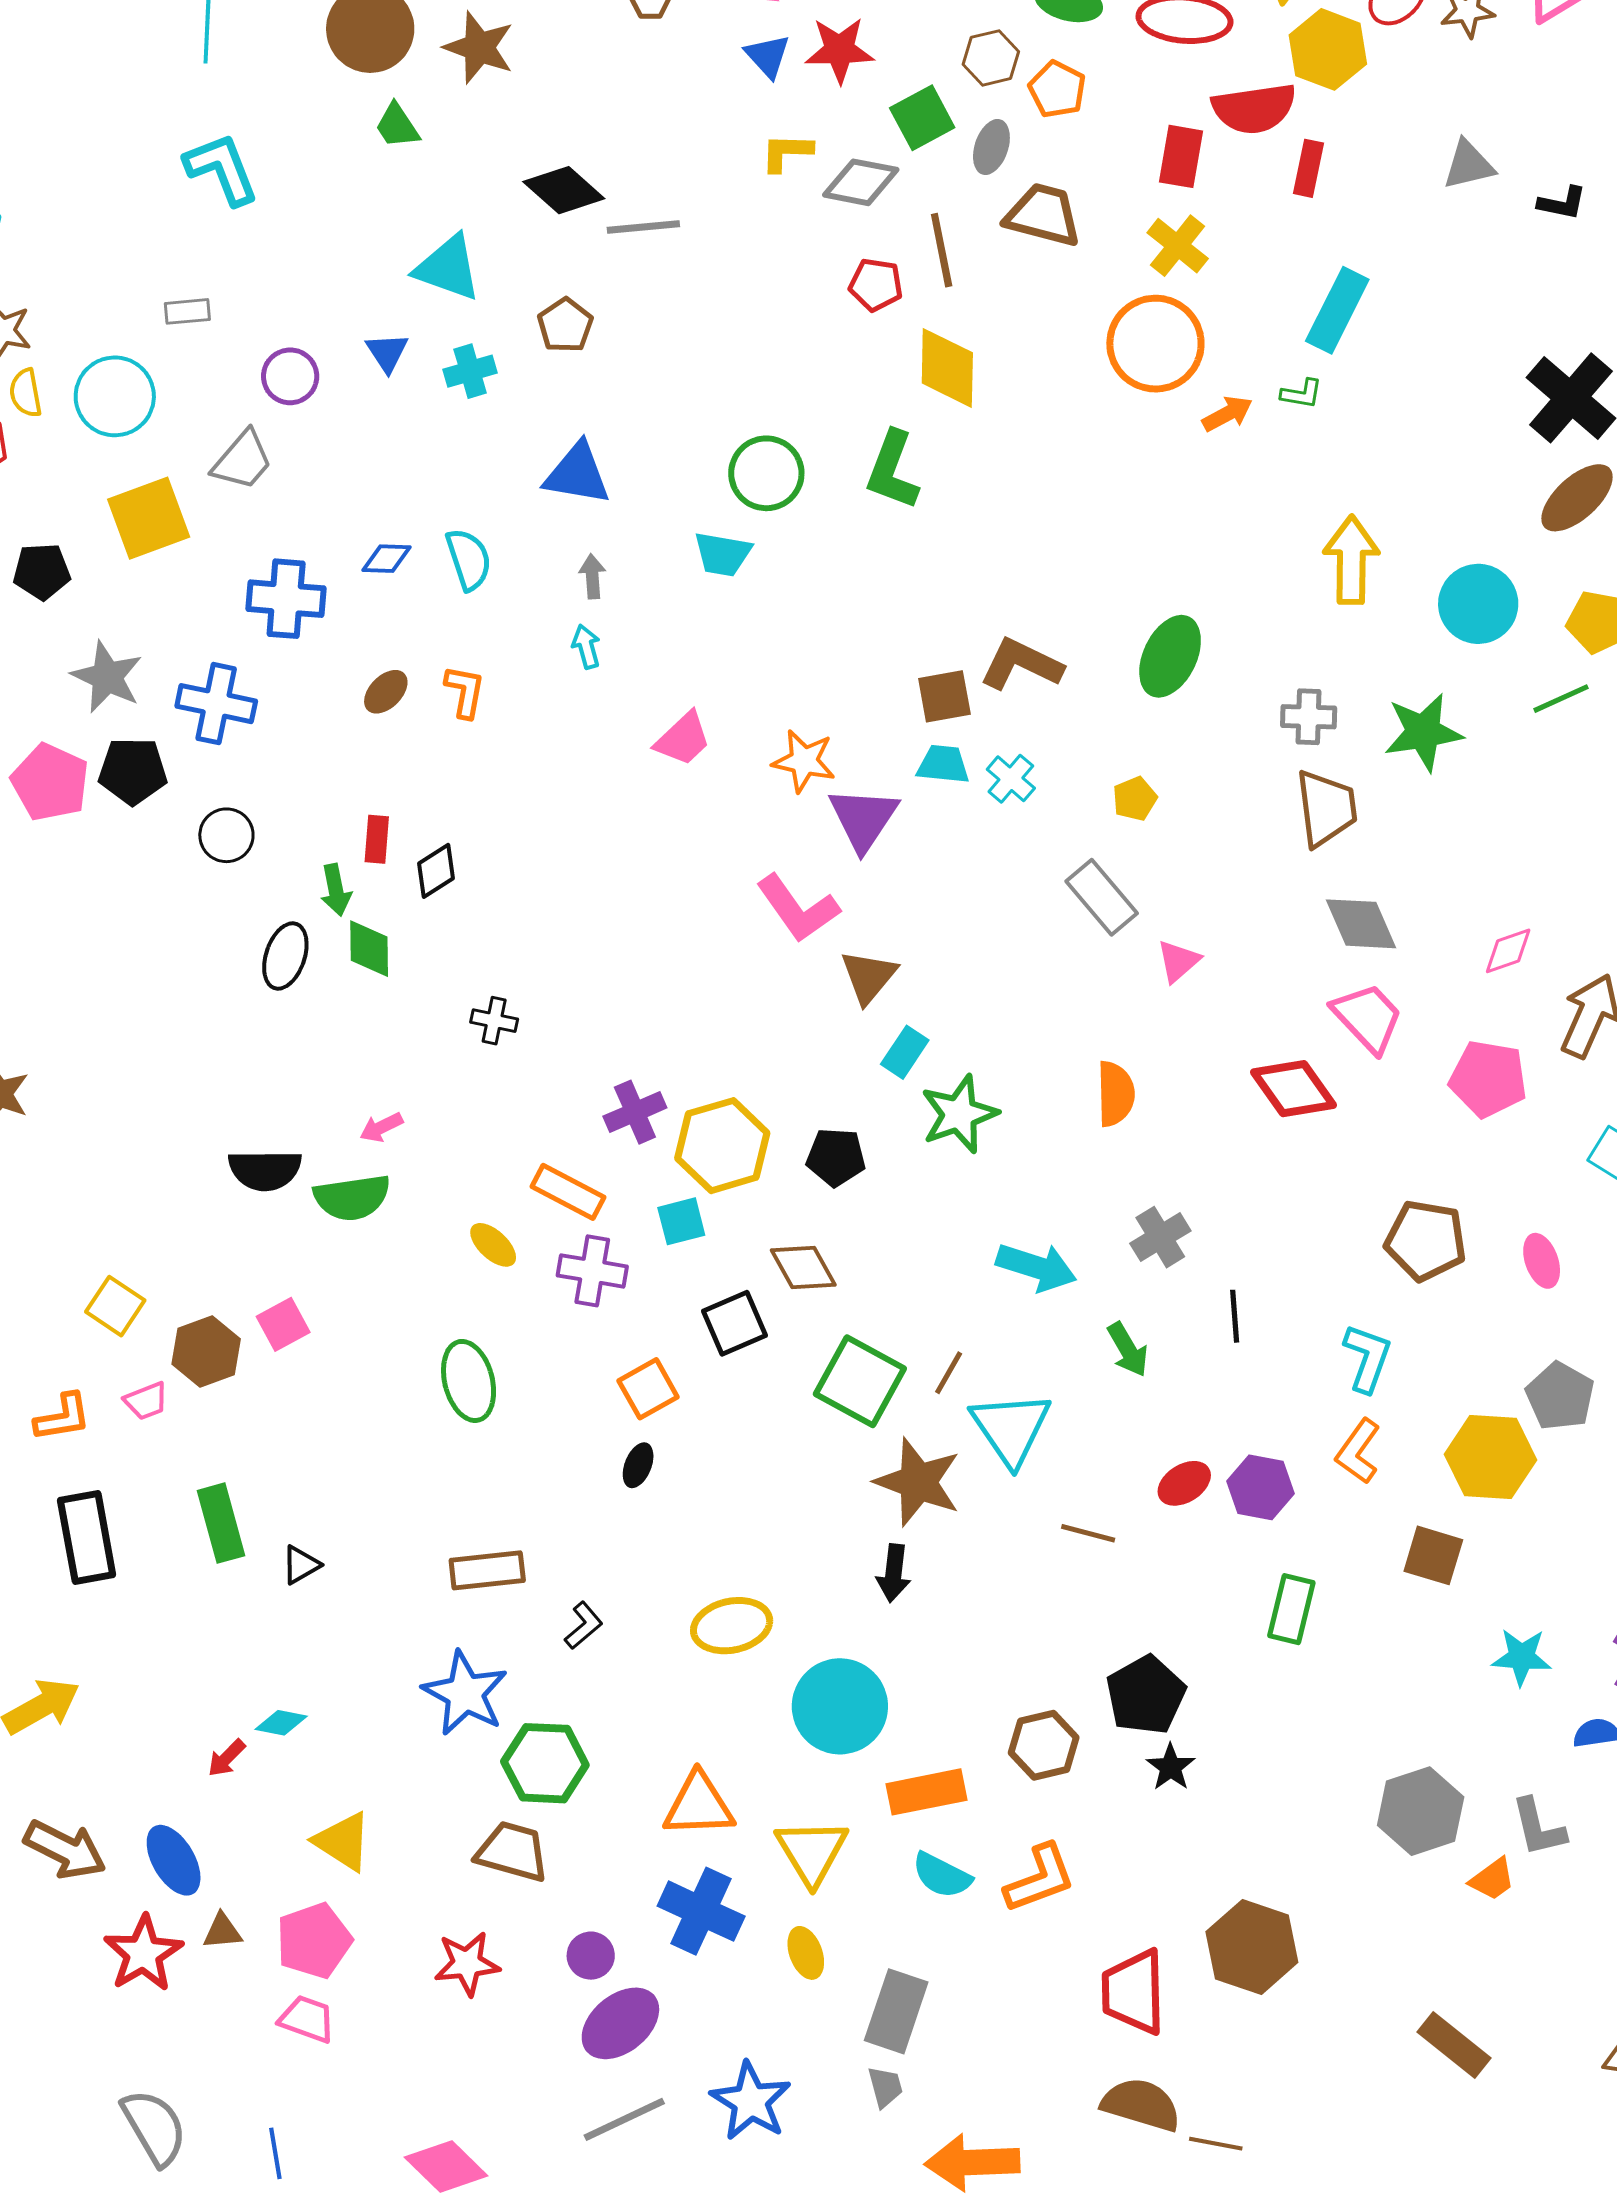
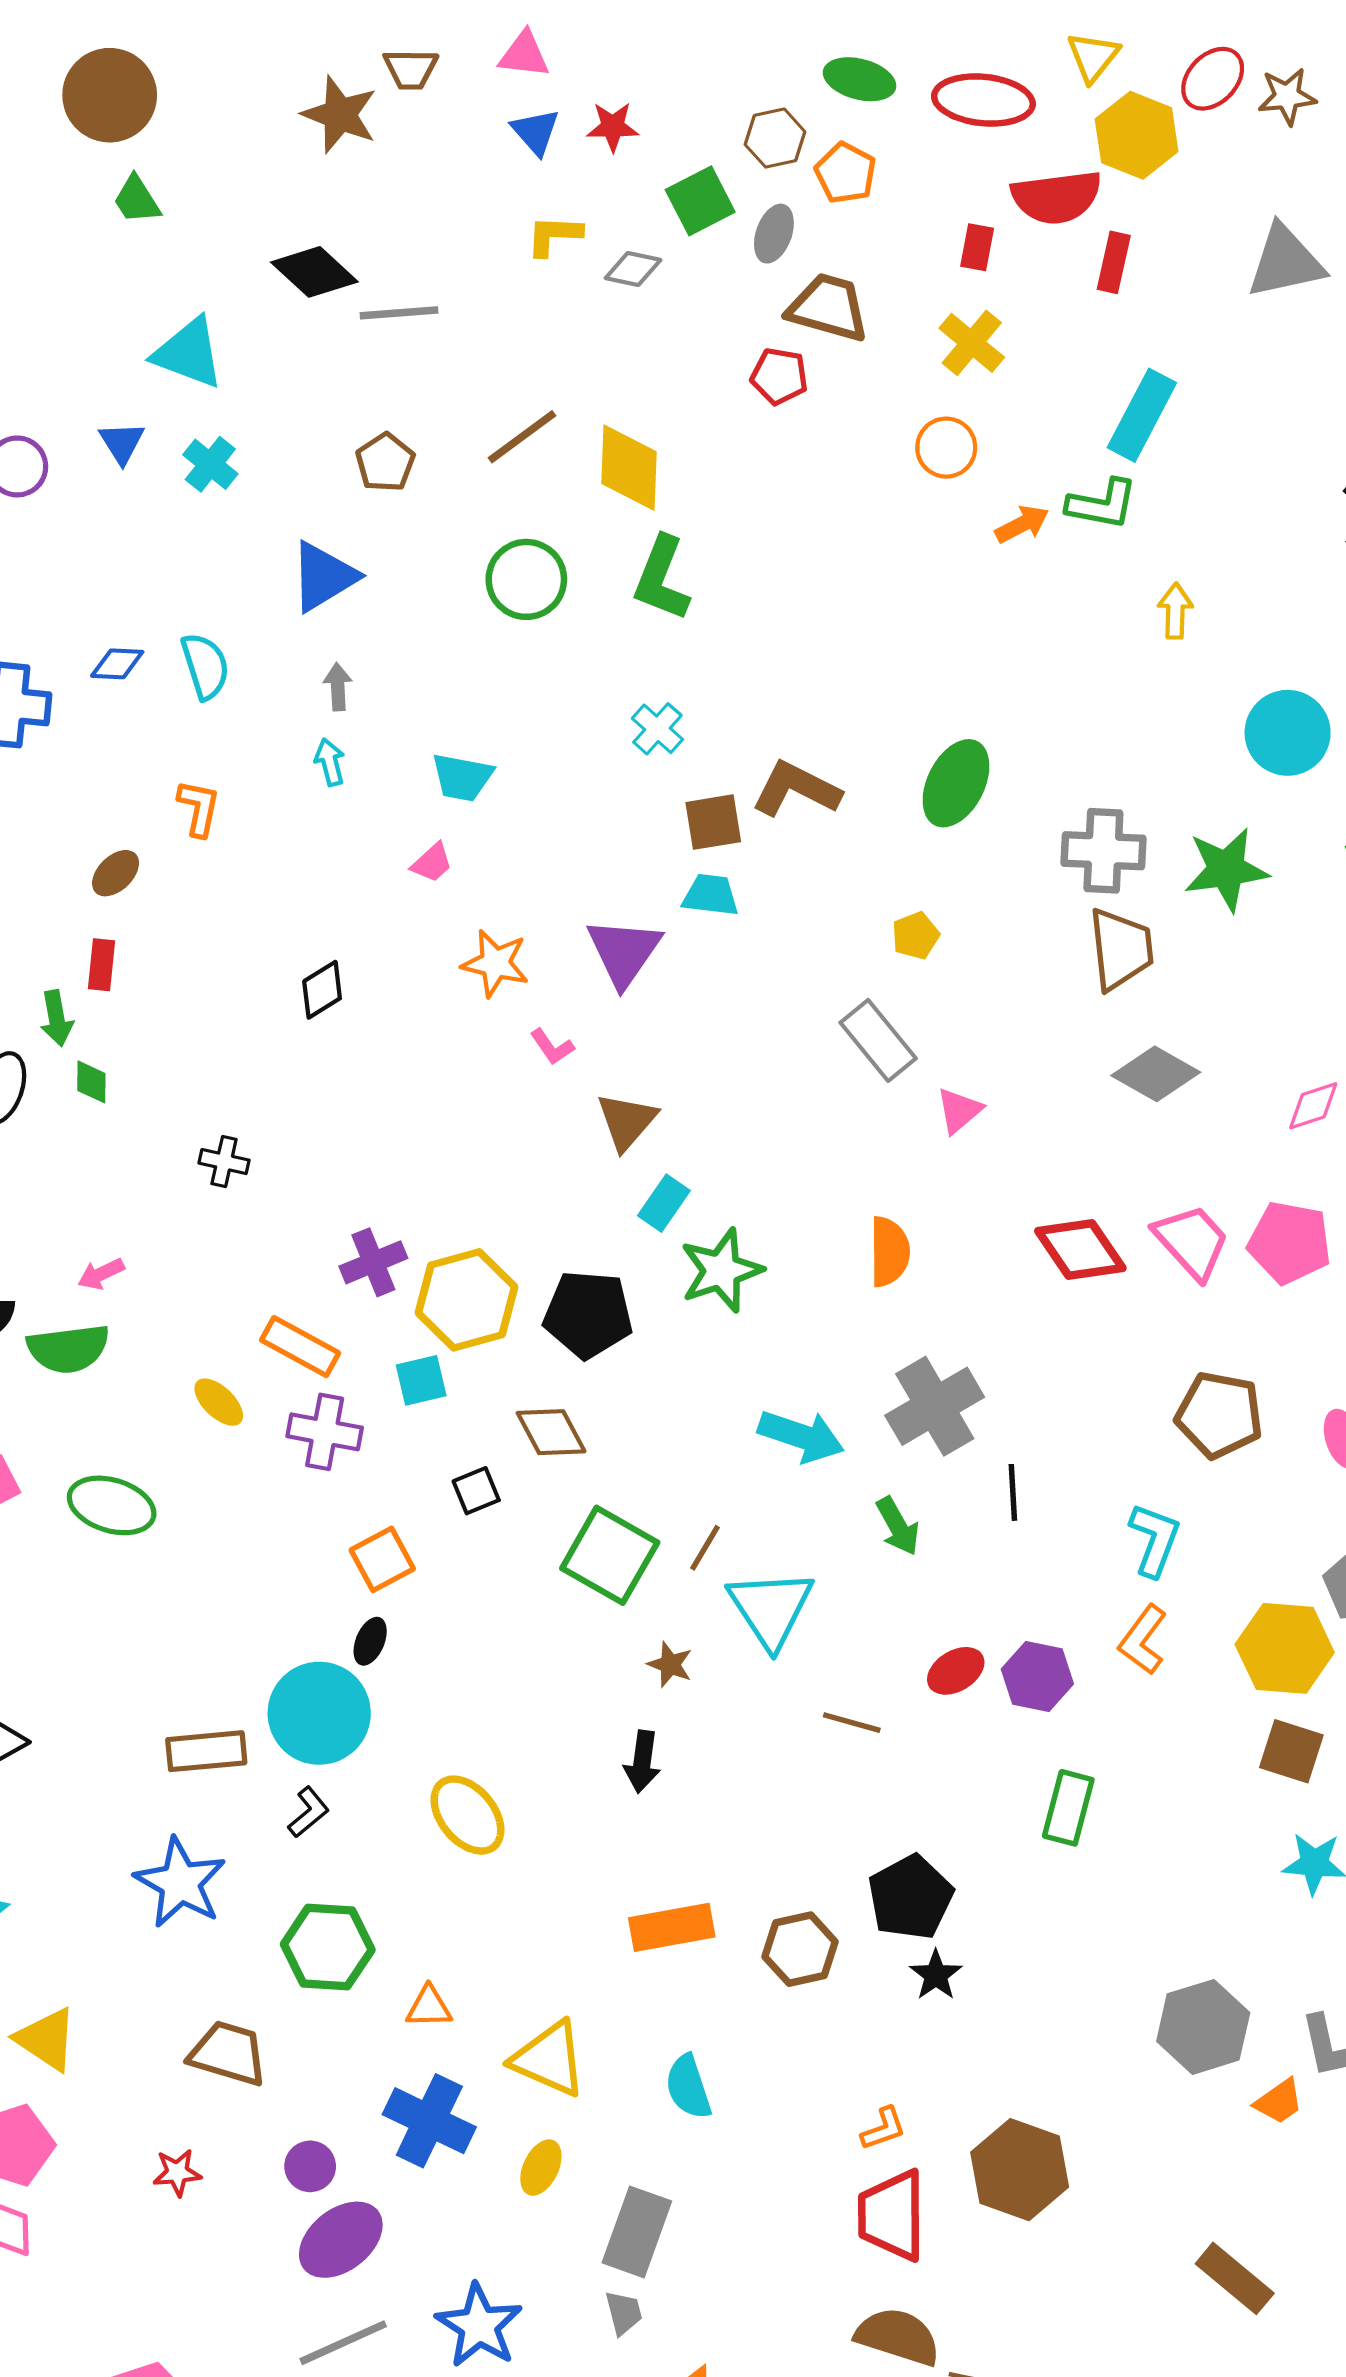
brown star: (479, 47) -> (340, 115), moved
red star: (839, 50) -> (613, 127), size x0.7
red rectangle: (1181, 156) -> (977, 247), size x0.7
gray triangle: (1469, 165) -> (1285, 262), size x1.4
gray diamond: (861, 182) -> (633, 269), size x0.7
brown line: (942, 250) -> (522, 437), moved, turned 64
red pentagon: (876, 285) -> (779, 376), moved
brown pentagon: (565, 325) -> (385, 462), moved
orange circle: (1155, 344) -> (946, 448), size x0.6
yellow diamond: (947, 368) -> (629, 468), moved
cyan cross: (470, 371) -> (210, 464), turned -36
green L-shape: (1302, 394) -> (1102, 504), size x1.6
blue triangle: (577, 474) -> (323, 577), turned -42
cyan trapezoid: (723, 554) -> (462, 777), moved
yellow arrow: (1351, 560) -> (1175, 611), moved, size x0.6
brown ellipse: (386, 692) -> (116, 873), moved
gray cross: (1309, 717) -> (1103, 851), size x1.4
pink trapezoid: (683, 739) -> (432, 863), size x0.7
orange star: (804, 761) -> (495, 963), moved
cyan cross: (1011, 779) -> (657, 729), moved
black diamond: (436, 871) -> (322, 990), moved
pink L-shape: (798, 908) -> (552, 1047), size x0.5
gray diamond: (1361, 924) -> (1156, 1074), turned -38
green diamond: (369, 949) -> (91, 1082), size x0.7
pink trapezoid: (1368, 1018) -> (1192, 1242), moved
black pentagon: (836, 1157) -> (588, 1314), size x1.4
gray cross: (1160, 1237) -> (935, 1406), size x1.5
black square: (734, 1323) -> (476, 1491), size x0.7
green ellipse: (469, 1381) -> (112, 1505), moved, turned -60
brown star: (918, 1482) -> (670, 1664), size x0.5
brown square: (1433, 1555) -> (1291, 1751), moved
yellow ellipse: (732, 1626) -> (467, 1815), turned 62
cyan circle: (840, 1706) -> (319, 1713), moved
green hexagon: (545, 1763) -> (328, 1947), moved
orange rectangle: (926, 1792) -> (672, 1927), moved
orange triangle: (699, 1805) -> (429, 2007), size x0.6
yellow triangle: (812, 1852) -> (549, 2059), turned -36
cyan semicircle: (942, 1875) -> (688, 2087), turned 44
orange L-shape: (1040, 1878) -> (883, 2129), moved, size x0.6
yellow ellipse: (806, 1953) -> (541, 2168), turned 45
red star: (467, 1964) -> (177, 2173), size x0.7

